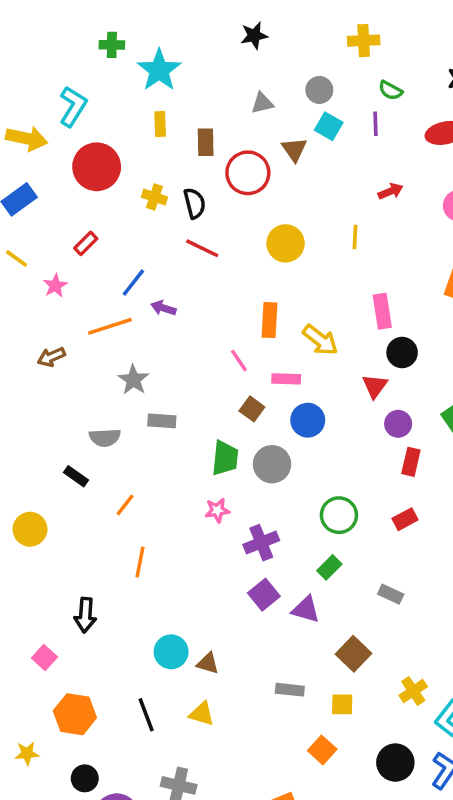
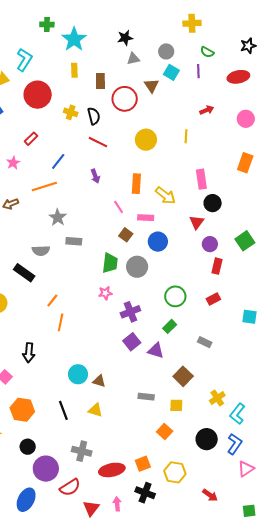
black star: (254, 36) -> (125, 38), moved
purple arrow: (163, 308) -> (95, 176), moved, turned -128
black rectangle: (76, 476) -> (24, 273), size x1.5
orange line: (125, 505) -> (52, 300), moved

